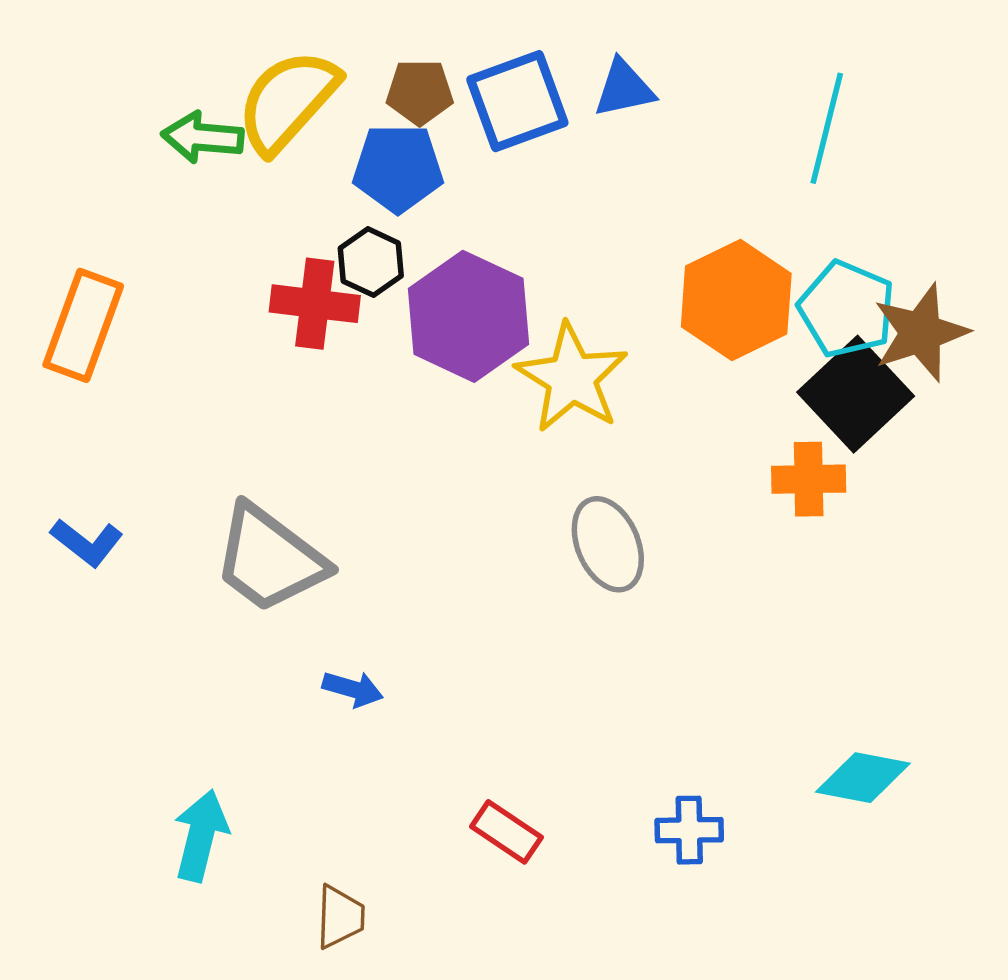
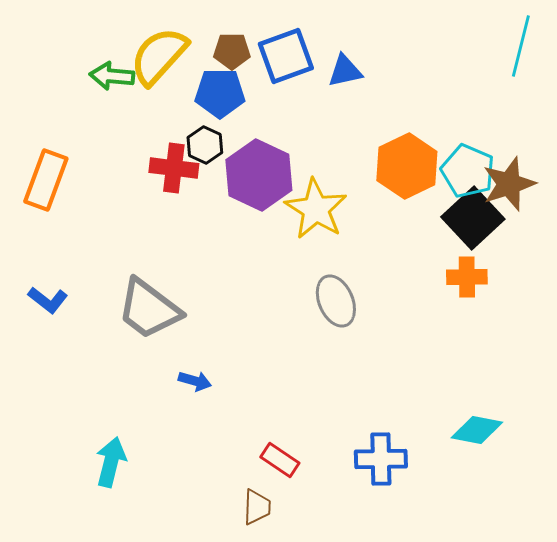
blue triangle: (624, 88) -> (345, 71), moved
cyan line: (827, 128) -> (521, 46), moved
orange cross: (809, 479) -> (467, 277), moved
blue cross: (689, 830) -> (381, 459), size x1.4
brown trapezoid: (340, 917) -> (257, 507), moved

